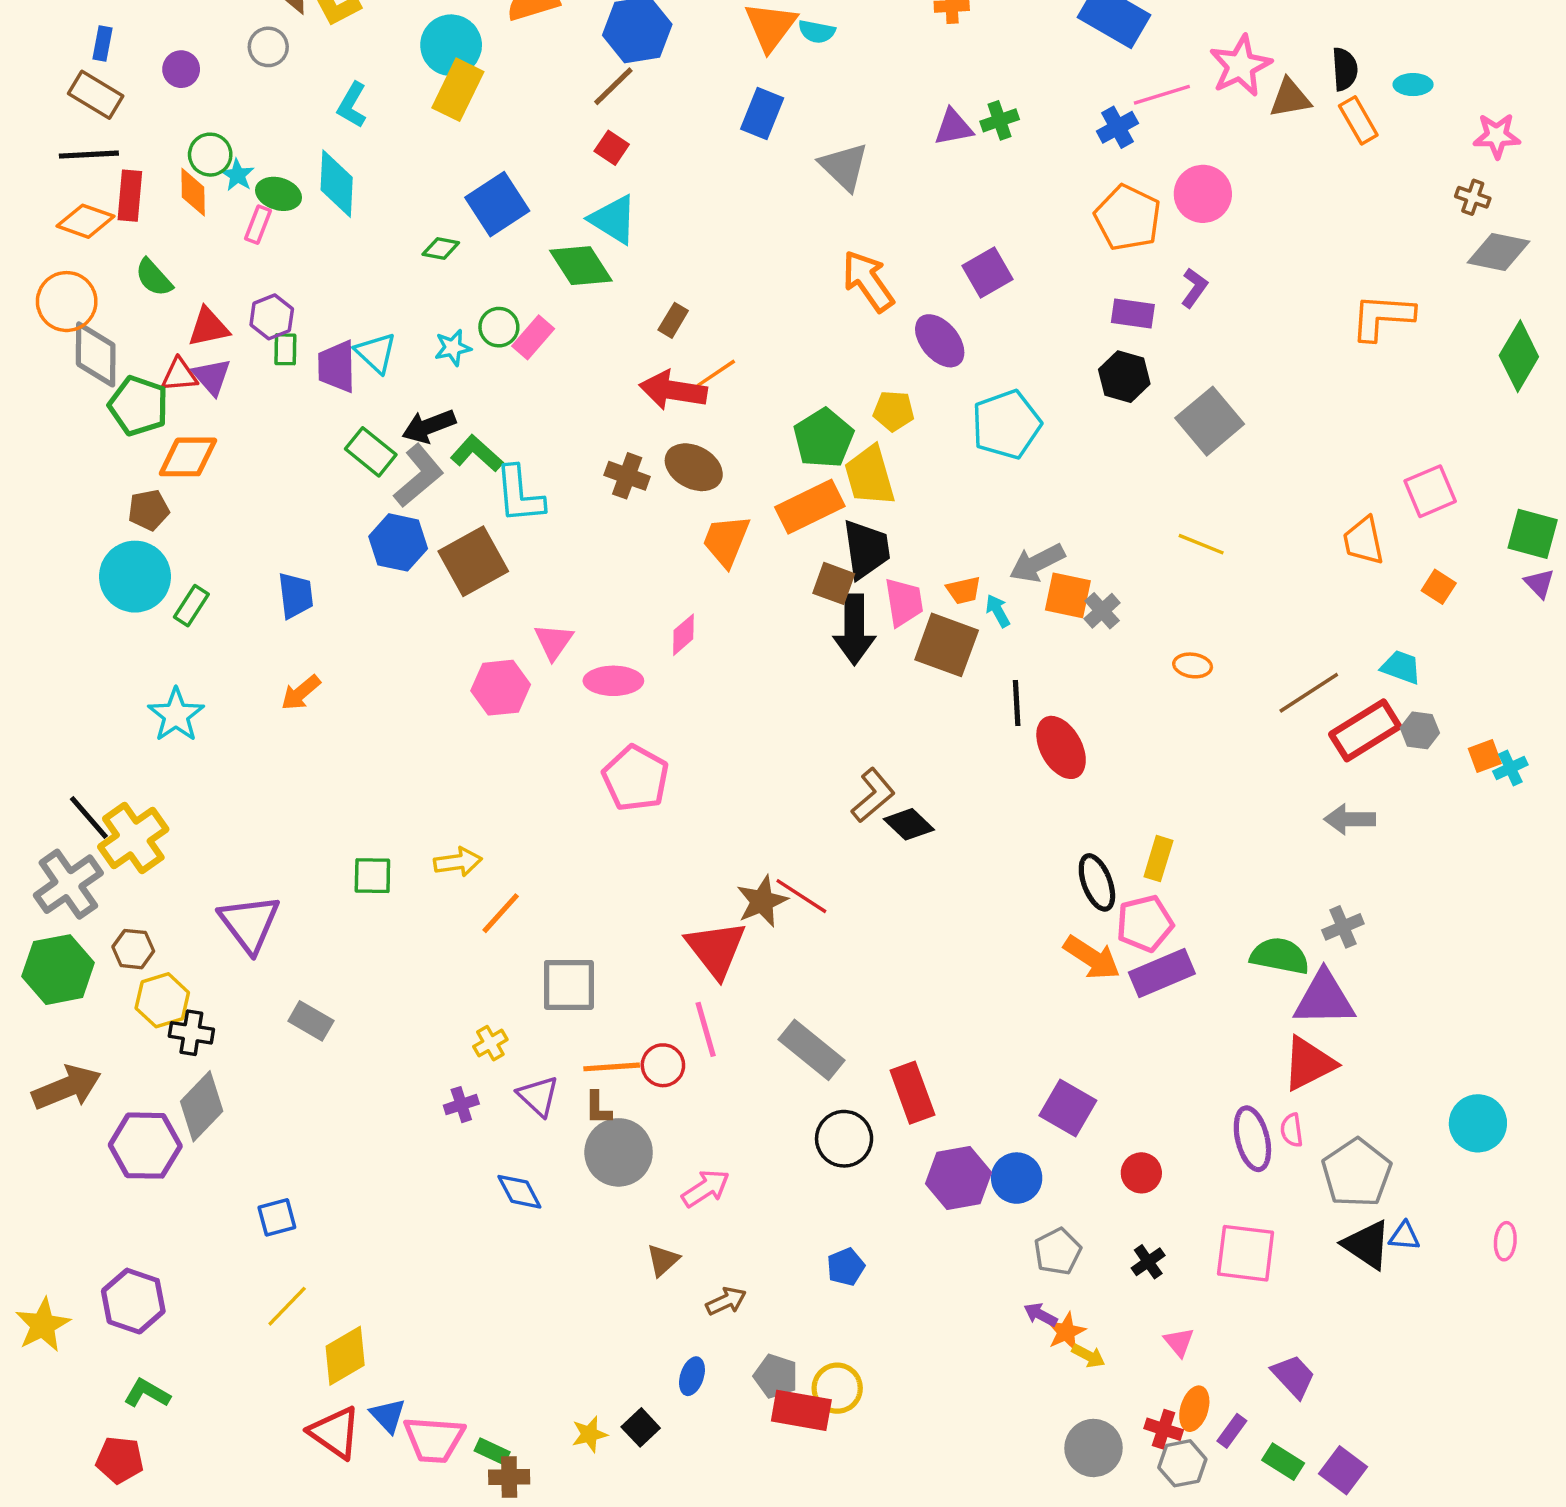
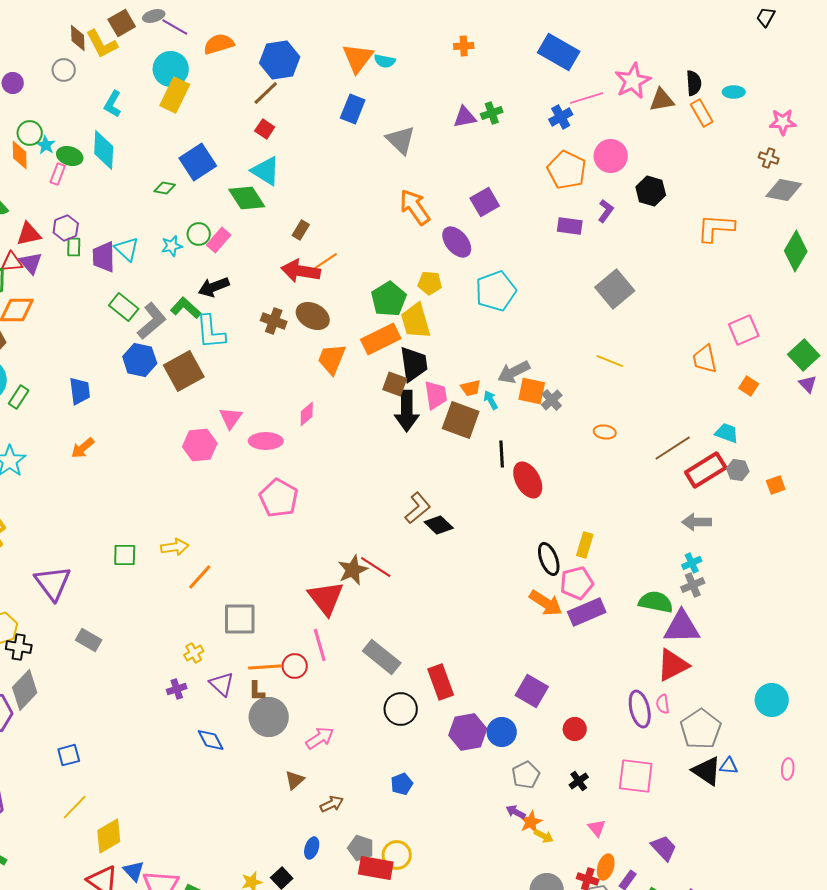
black hexagon: (1124, 377) -> (651, 191), moved
black arrow: (429, 426) -> (214, 287), moved
green square: (1533, 534) -> (804, 355), turned 32
cyan cross: (1510, 768) -> (692, 563), moved

